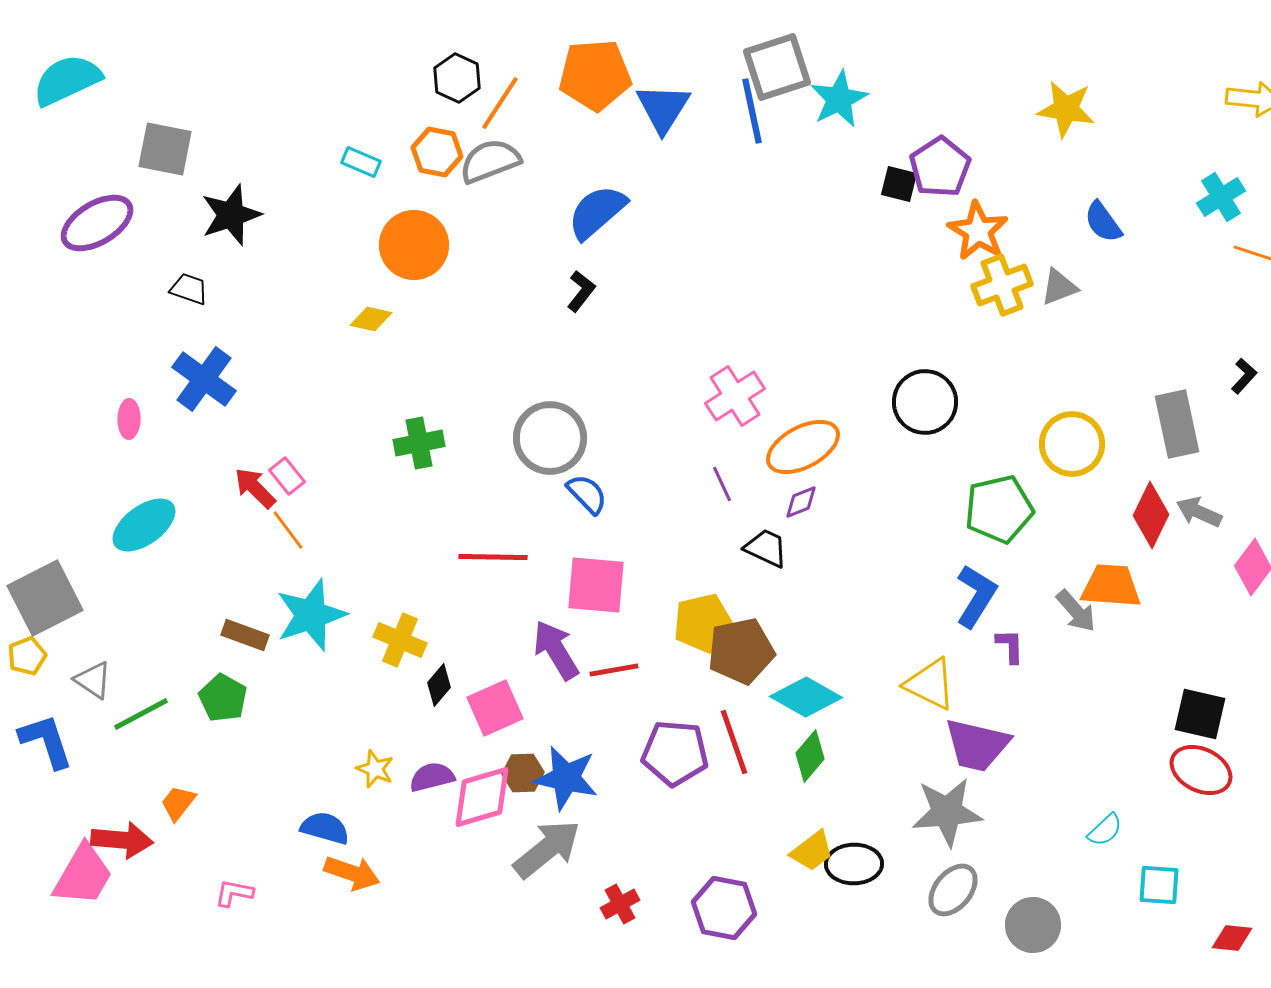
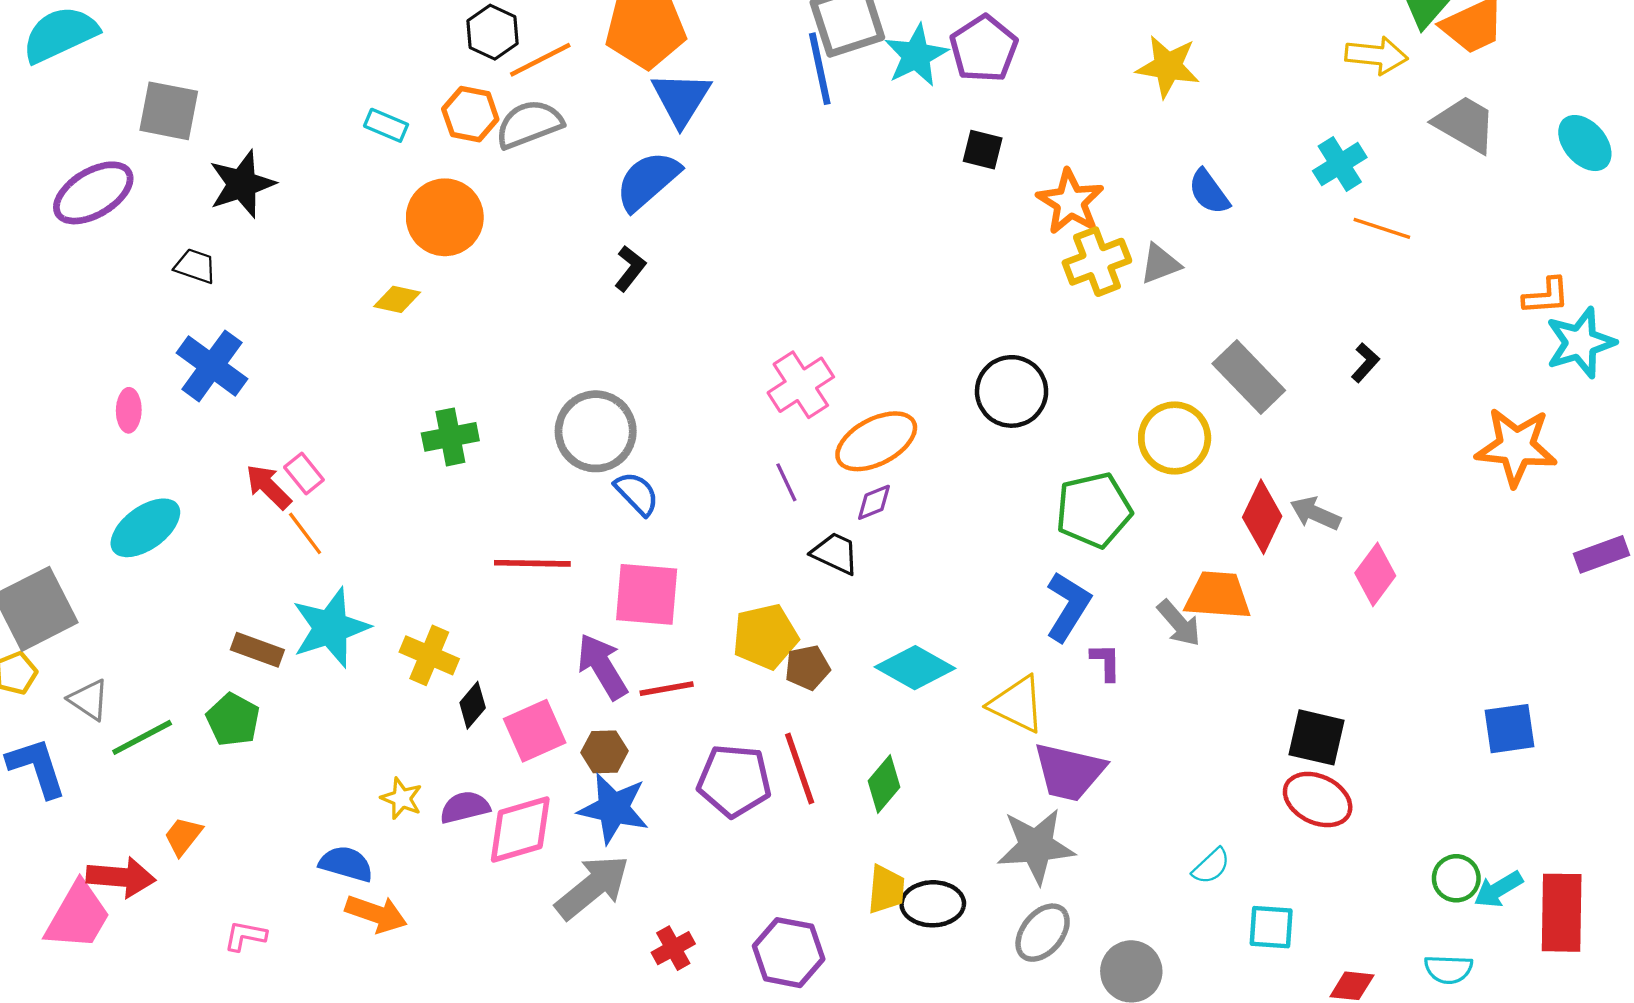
orange line: (500, 103) -> (540, 60), turned 30
blue triangle: (663, 108) -> (681, 99), moved
purple pentagon: (940, 167) -> (984, 49), moved
gray rectangle: (1177, 424) -> (1249, 377), moved, turned -32
brown pentagon: (741, 651) -> (807, 668), size x0.6
cyan diamond: (806, 697) -> (915, 668), moved
brown hexagon: (523, 773) -> (605, 752), moved
yellow trapezoid: (812, 851) -> (886, 889), turned -48

